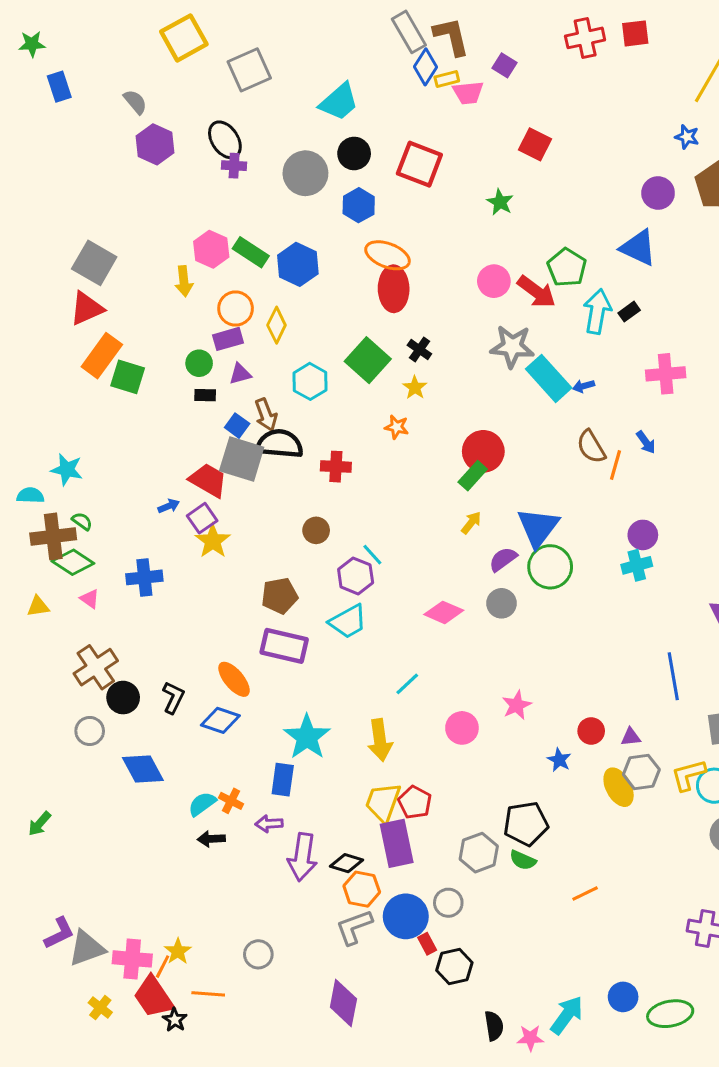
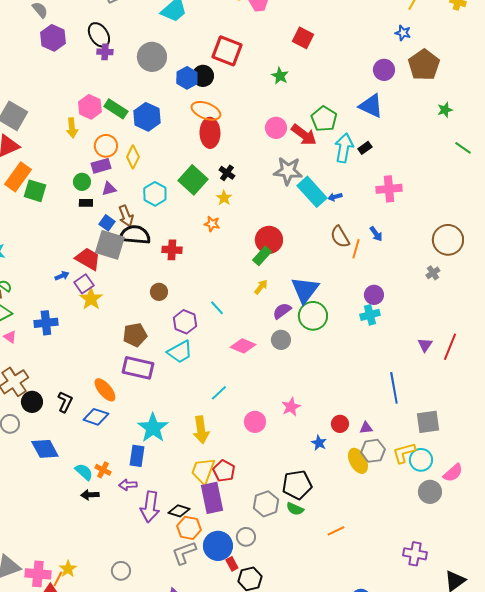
black circle: (354, 153) -> (203, 76), moved
cyan line: (372, 555) -> (217, 308), moved
cyan semicircle: (202, 804) -> (84, 472), turned 78

